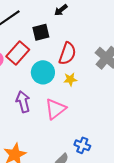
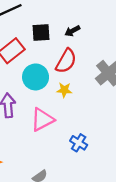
black arrow: (61, 10) -> (72, 31), moved
blue cross: (82, 145) -> (79, 143), moved

